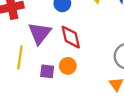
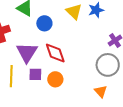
purple square: (47, 71) -> (35, 74), moved

